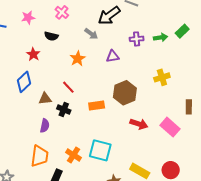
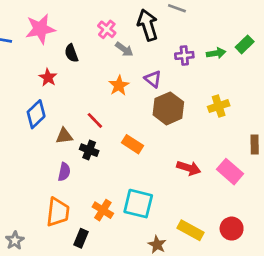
pink cross: (62, 12) -> (107, 29), moved
black arrow: (109, 16) -> (148, 25), turned 110
pink star: (28, 18) -> (40, 29), size x1.6
black semicircle: (51, 36) -> (71, 53), turned 56
purple triangle: (113, 56) -> (153, 79), turned 48
orange star: (78, 59) -> (119, 86), moved
brown hexagon: (125, 93) -> (168, 108), moved
orange rectangle: (97, 105) -> (132, 144), turned 42

